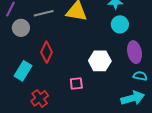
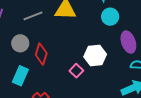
gray circle: (21, 28) -> (20, 43), moved
pink square: (76, 83) -> (76, 71), moved, turned -32

